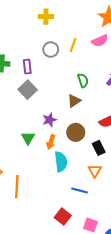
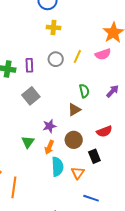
purple rectangle: (27, 67) -> (29, 65), moved
orange triangle: (95, 171) -> (78, 173), moved
blue line: (80, 191) -> (91, 198), moved

